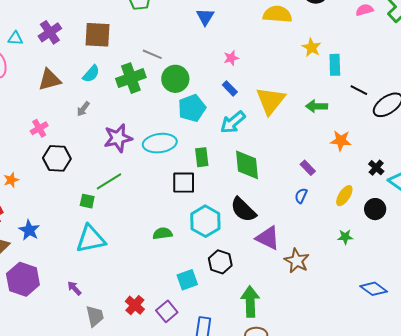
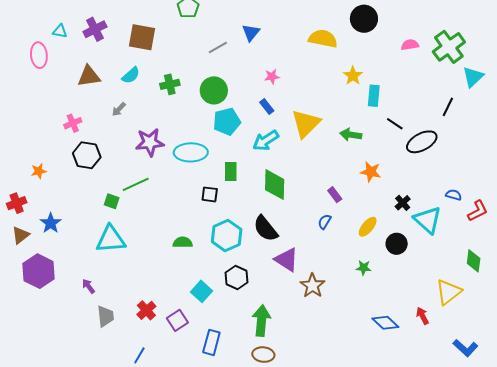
gray line: (152, 54) -> (218, 47), moved, turned -60
green cross: (131, 78) -> (170, 84), size x0.7
black square: (184, 183) -> (210, 194), size x0.7
cyan square: (187, 280) -> (201, 291), turned -35

